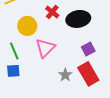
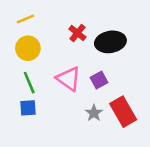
yellow circle: (27, 26) -> (28, 48), moved
pink triangle: (45, 48) -> (69, 79), turned -40
purple square: (88, 49) -> (99, 80), moved

